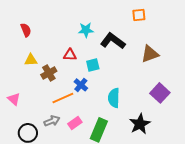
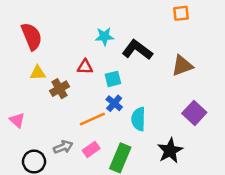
orange square: (139, 15) -> (181, 13), moved
red semicircle: (26, 30) -> (32, 36), size x1.6
blue cross: (81, 85) -> (114, 103), moved
orange line: (63, 98) -> (92, 119), moved

